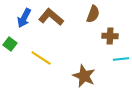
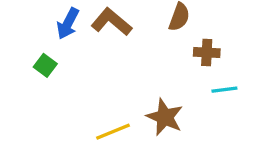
yellow line: (41, 58) -> (113, 132), moved, turned -55

